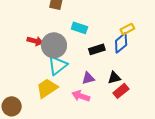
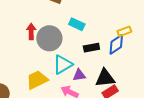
red arrow: (35, 41) -> (31, 31), turned -112
cyan triangle: (58, 65) -> (63, 65), moved
black triangle: (114, 78) -> (105, 78), size x1.5

